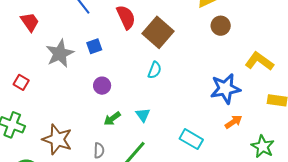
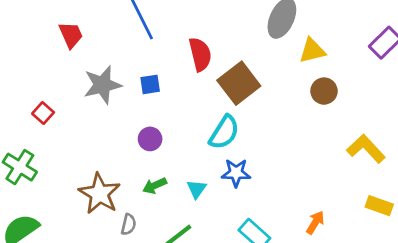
cyan semicircle: (155, 70) -> (224, 132), size x1.5
blue star: (225, 89) -> (236, 173), moved, size x0.7
orange arrow: (233, 122) -> (315, 222), turned -36
brown star: (57, 139) -> (100, 194), moved

